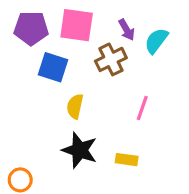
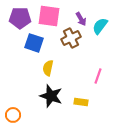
pink line: (142, 108) -> (98, 76), moved

